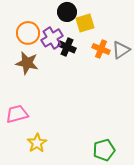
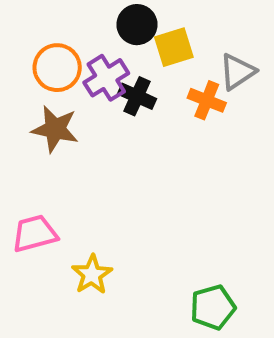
gray triangle: (121, 50) -> (237, 72), moved
yellow star: (37, 143) -> (92, 274), moved

